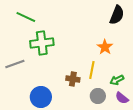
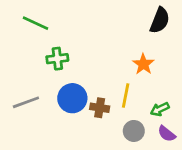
green cross: (42, 43) -> (57, 59), size x0.7
gray line: (15, 64) -> (26, 102), moved
blue circle: (41, 97) -> (72, 98), moved

